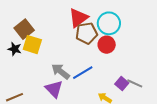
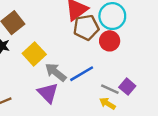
yellow square: (32, 45) -> (34, 54), moved, turned 30
gray line: (135, 83) -> (110, 89), moved

